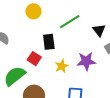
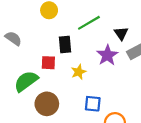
red square: (34, 59) -> (48, 63), turned -32
purple star: (86, 61) -> (107, 55), moved, turned -30

